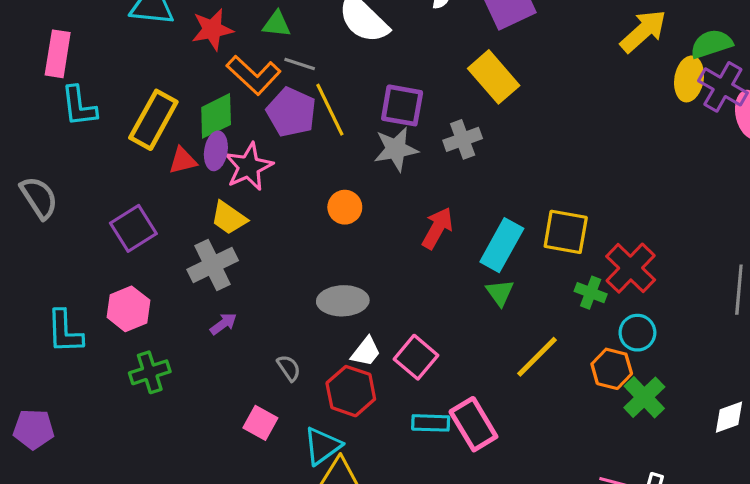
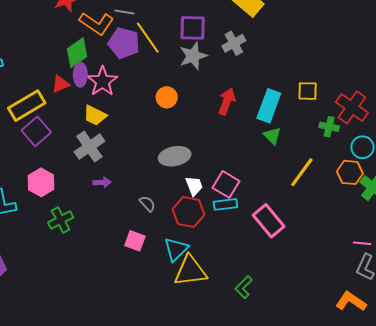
yellow rectangle: (153, 120) -> (27, 106), moved, turned 39
yellow square: (566, 232) -> (308, 91), size x0.7
purple arrow: (223, 324) -> (102, 182), turned 42
white trapezoid: (366, 352) -> (194, 186), turned -50
cyan rectangle: (431, 423) -> (225, 204), moved

